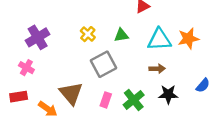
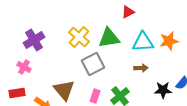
yellow cross: (88, 34) -> (79, 37), size x1.5
green triangle: (121, 35) -> (109, 38), size x1.6
black star: (168, 94) -> (163, 90), moved

